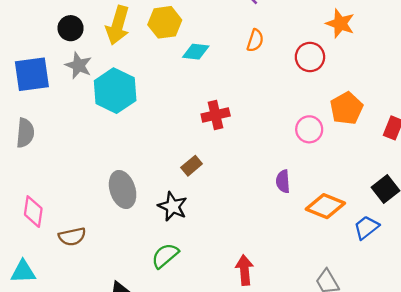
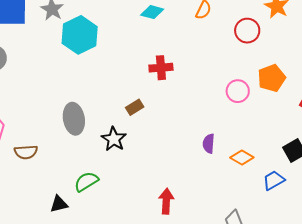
purple semicircle: (283, 181) -> (209, 144), moved
orange diamond: (325, 206) -> (242, 157), size x0.7
green semicircle: (165, 256) -> (86, 182), moved

